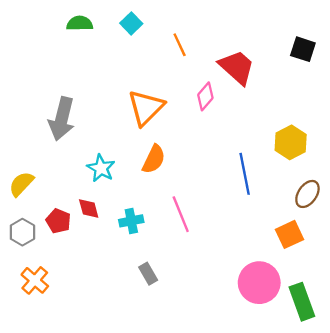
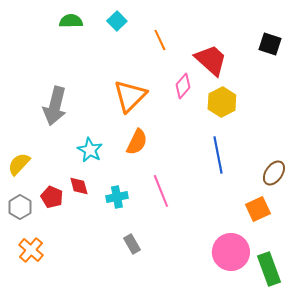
yellow hexagon: (291, 142) -> (222, 102), moved

